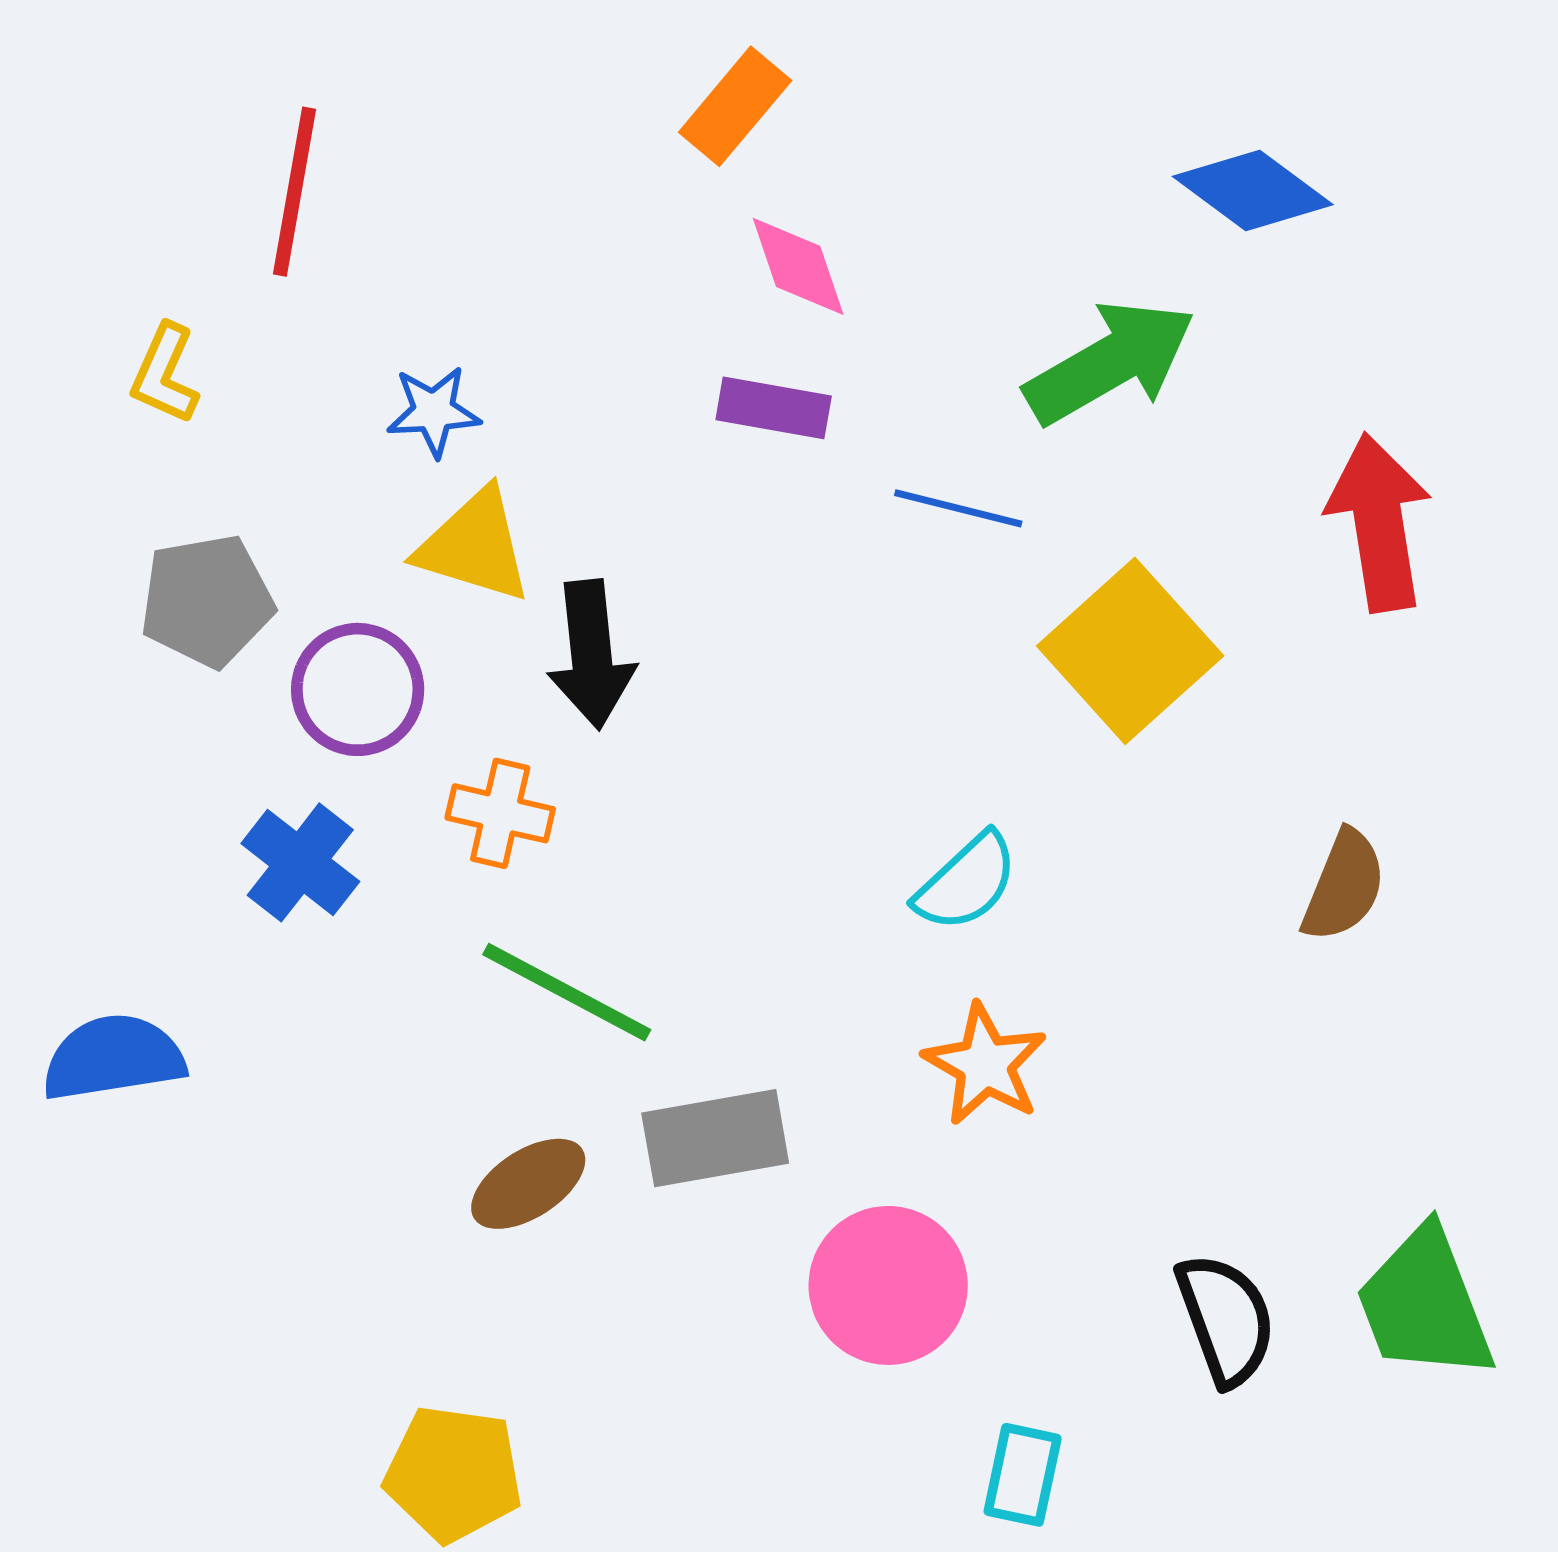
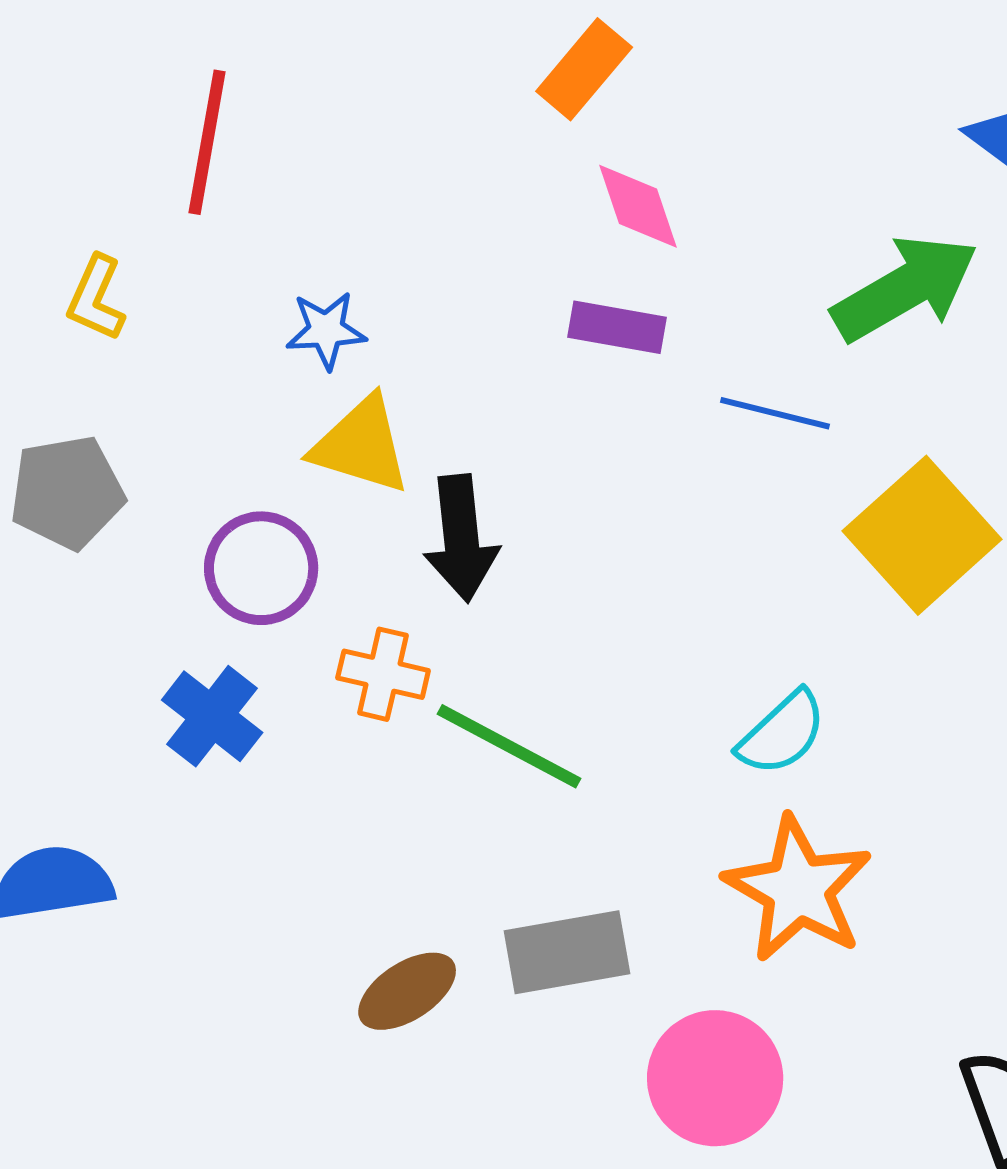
gray pentagon: (207, 601) -> (67, 492), moved
green line: (567, 992) -> (509, 746), moved
orange star: (985, 1065) -> (798, 889), size x1.4

